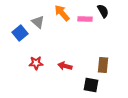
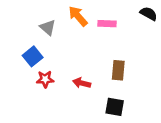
black semicircle: (103, 11) -> (149, 14), moved, turned -32
blue square: (20, 33) -> (33, 56), moved
brown rectangle: (103, 65) -> (118, 70), moved

